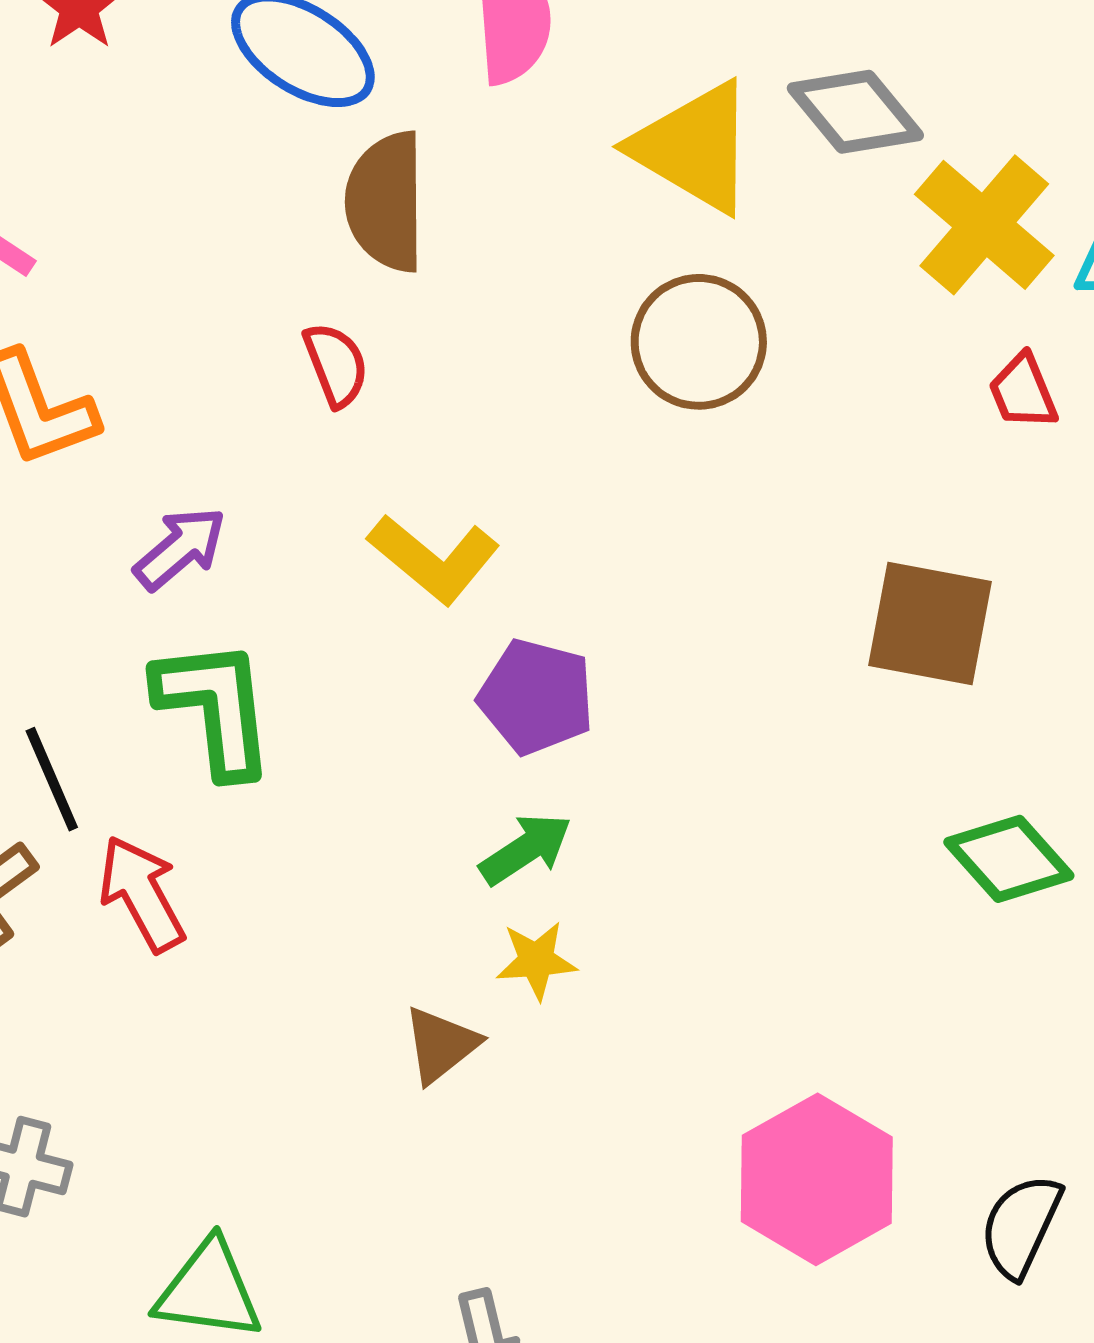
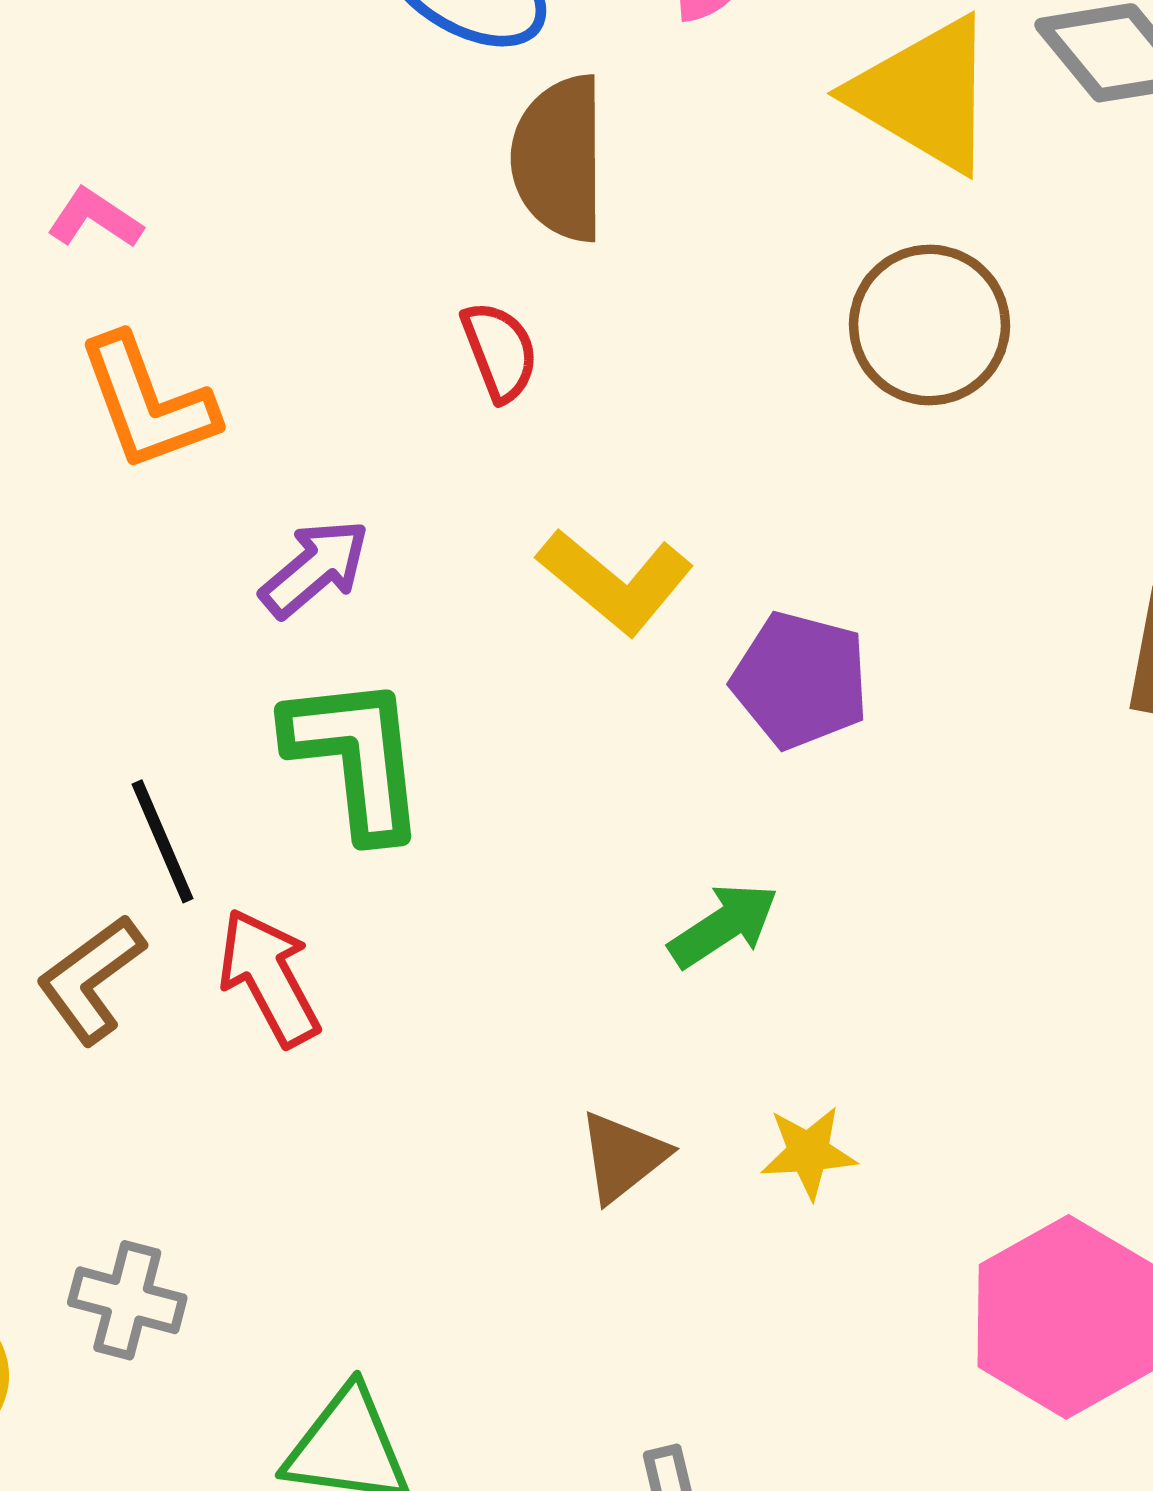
purple pentagon: (536, 697) -> (800, 680), moved
yellow star: (536, 960) -> (808, 1152), moved

